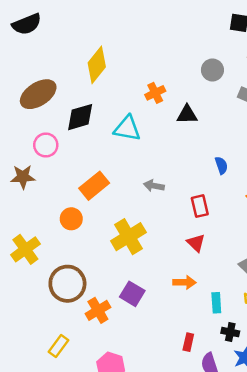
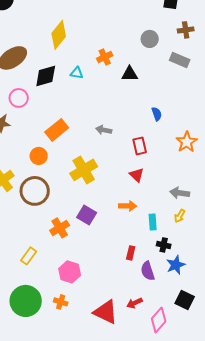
cyan triangle: (127, 128) -> (77, 73), moved, size x0.6
brown circle: (67, 284) -> (35, 191), moved

